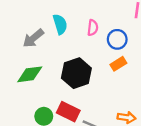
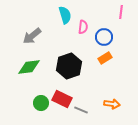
cyan semicircle: (60, 24) -> (65, 15), moved

